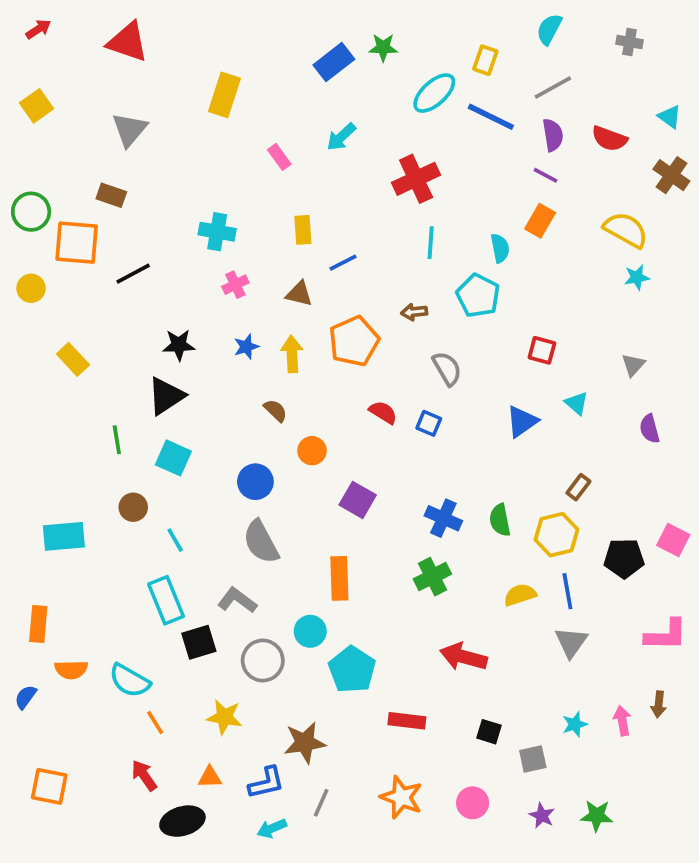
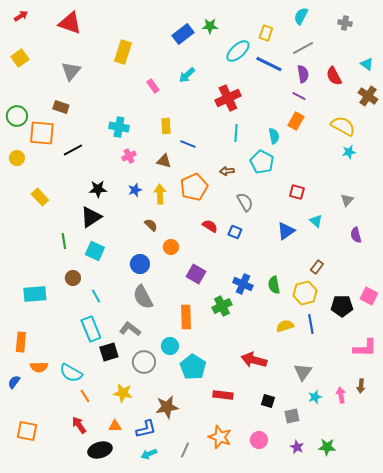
red semicircle: (609, 139) -> (334, 76), turned 42
blue line: (343, 263) -> (188, 144), turned 49
green cross: (432, 577) -> (222, 306), moved
gray triangle: (571, 642) -> (303, 372), moved
gray line: (321, 803) -> (185, 450), moved

